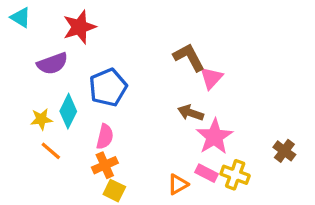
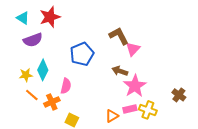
cyan triangle: (21, 17) -> (23, 18), moved
blue pentagon: (108, 87) -> (82, 54), moved
orange cross: (105, 165) -> (52, 102), moved
pink rectangle: (206, 173) -> (130, 109), turned -40

